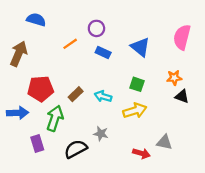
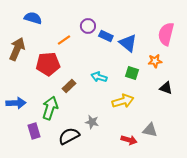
blue rectangle: (103, 53) -> (106, 36), moved
orange star: (174, 78) -> (155, 61), moved
green square: (137, 84) -> (132, 73), moved
red pentagon: (41, 89) -> (48, 64), moved
cyan arrow: (103, 96) -> (99, 77), moved

